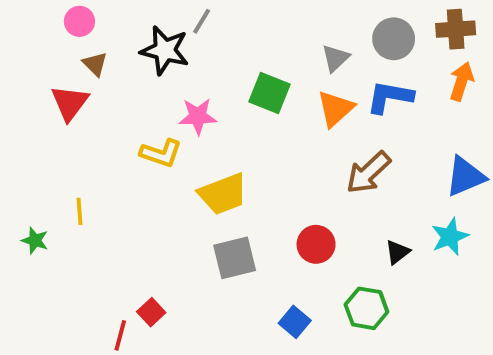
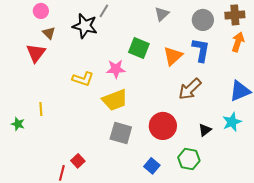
gray triangle: (335, 58) -> (162, 14), moved
blue L-shape: (390, 97) -> (201, 50), turned 90
pink star: (198, 116) -> (116, 69), moved
red circle: (316, 244) -> (163, 126), size x1.4
gray square: (235, 258) -> (121, 133), turned 30

